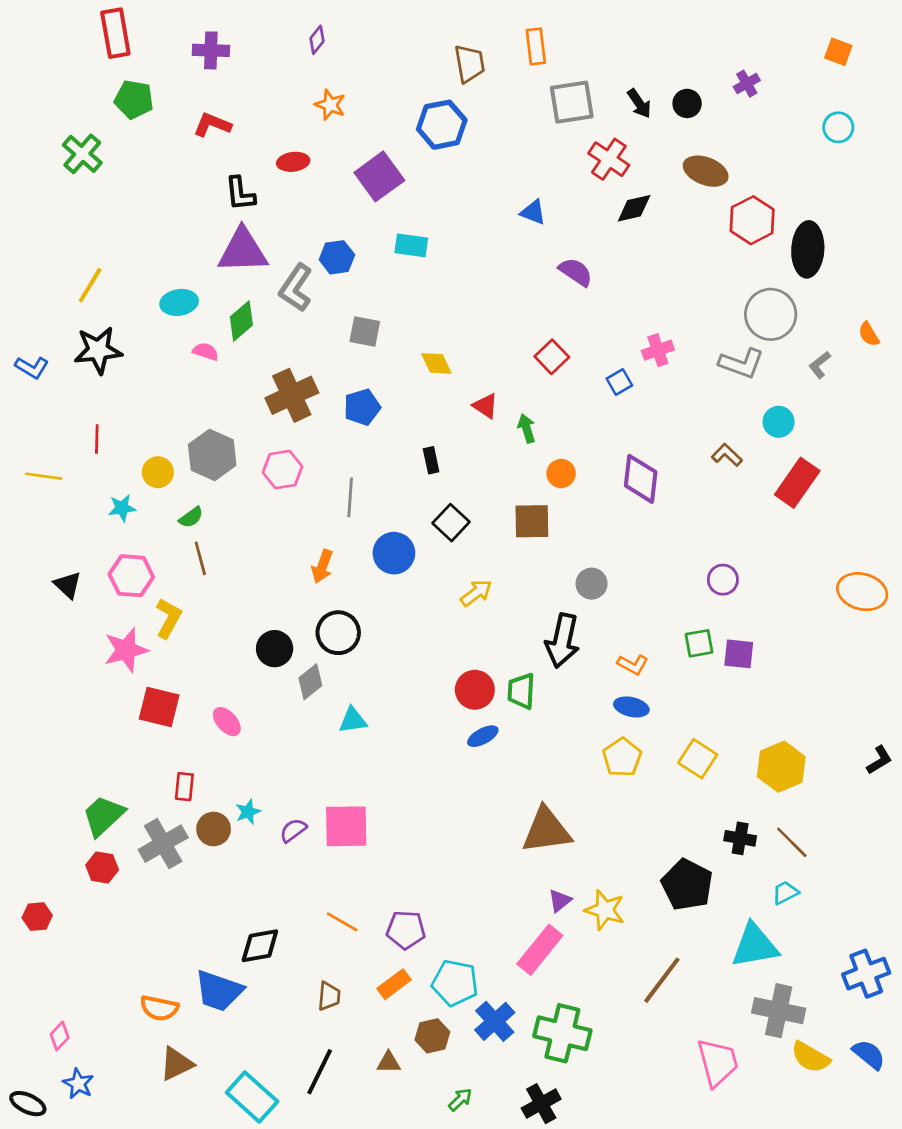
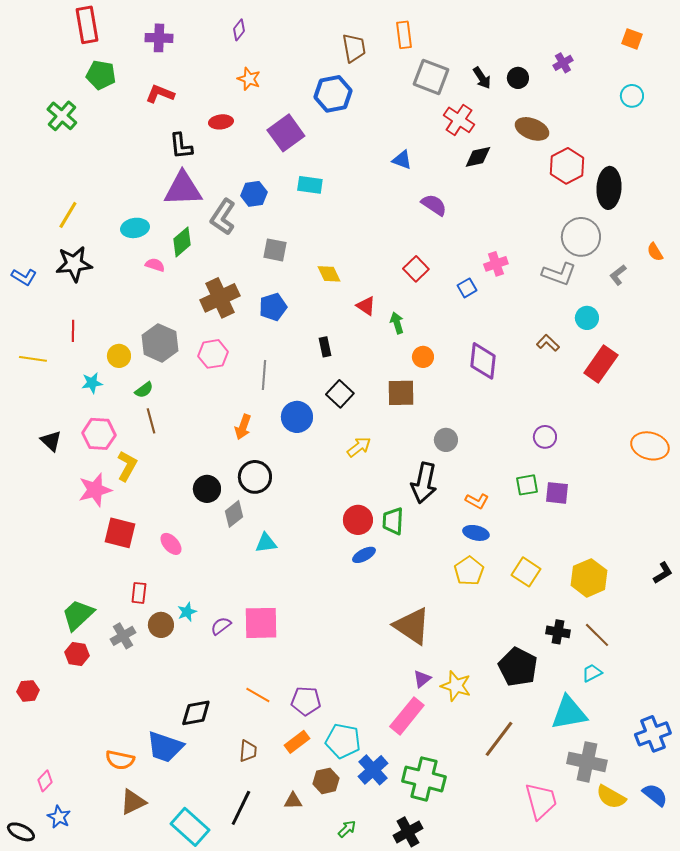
gray square: (572, 102) -> (431, 77), turned 30
brown triangle: (546, 830) -> (412, 626), turned 42
gray cross: (163, 844) -> (123, 636), size x0.7

